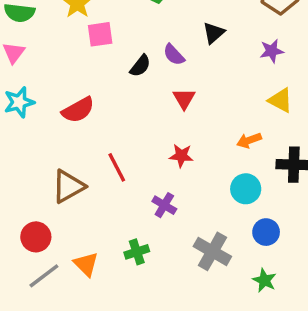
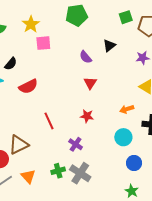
black semicircle: (140, 66) -> (11, 64), moved
brown triangle: (68, 186) -> (19, 145), moved
gray cross: (212, 251) -> (80, 173), moved

